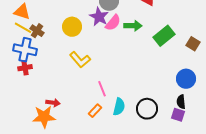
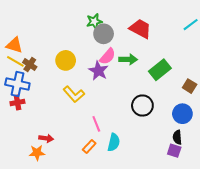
purple star: (99, 17) -> (98, 71), moved
brown square: (193, 44) -> (190, 86), moved
black circle: (147, 109) -> (142, 106), moved
orange star: (44, 117) -> (37, 153), size x0.7

